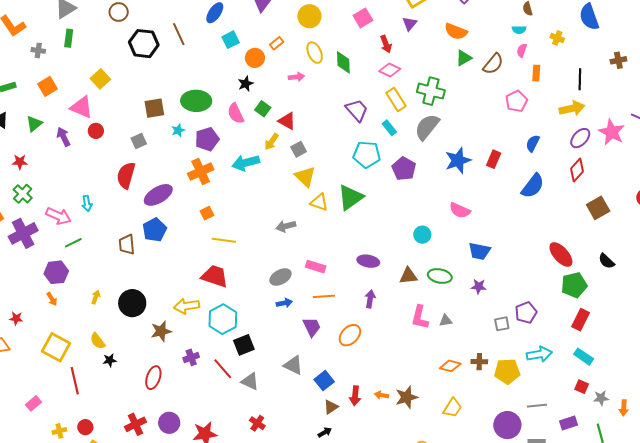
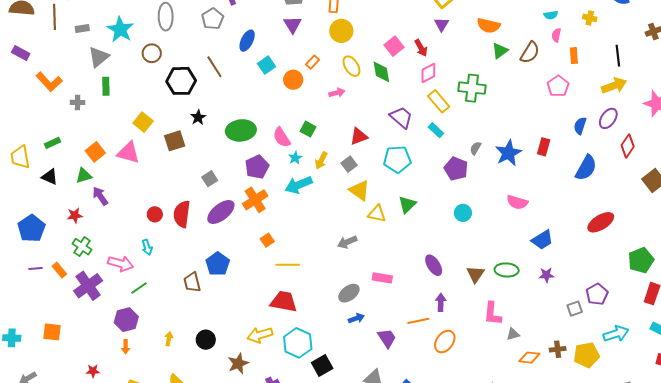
pink square: (363, 18) -> (394, 46), moved
pink diamond: (390, 70) -> (428, 73), turned -45
black star: (246, 84) -> (198, 117), moved
orange square: (47, 86) -> (95, 152), moved
brown square: (154, 108) -> (175, 141), moved
red triangle: (287, 121) -> (359, 136), moved, turned -42
green triangle: (34, 124) -> (84, 176), turned 30
gray semicircle: (427, 127) -> (476, 148), moved, size x0.5
cyan star: (178, 130) -> (295, 158), moved
red circle: (96, 131) -> (155, 214), moved
purple arrow: (63, 137) -> (100, 196), moved
purple ellipse: (580, 138) -> (608, 118), moved
gray square: (139, 141) -> (210, 179), moved
cyan pentagon: (367, 154) -> (397, 159), moved
purple ellipse: (158, 195) -> (221, 212), moved
green triangle: (350, 197) -> (407, 205), size x0.7
cyan circle: (422, 235) -> (463, 213), moved
blue trapezoid: (479, 251) -> (542, 240), turned -35
red ellipse: (561, 255) -> (601, 222), moved, turned -72
purple ellipse: (368, 261) -> (434, 265), turned 55
brown triangle: (408, 276) -> (475, 274), turned -42
orange line: (324, 296) -> (418, 321), moved
orange arrow: (52, 299) -> (126, 347), turned 40
black circle: (132, 303) -> (206, 340), size x0.7
gray triangle: (446, 321) -> (513, 334), moved
orange ellipse: (350, 335) -> (445, 341), moved

